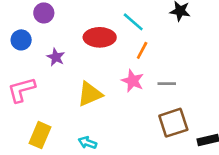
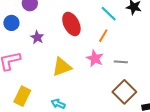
cyan line: (133, 22) -> (109, 14), moved
red ellipse: (100, 37) -> (71, 24), turned 60
brown square: (173, 123) -> (124, 92), turned -30

